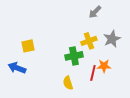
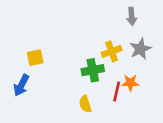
gray arrow: (95, 12) -> (132, 16), moved, turned -48
blue arrow: (17, 68) -> (21, 85), turned -84

